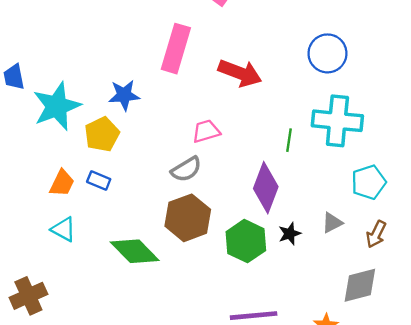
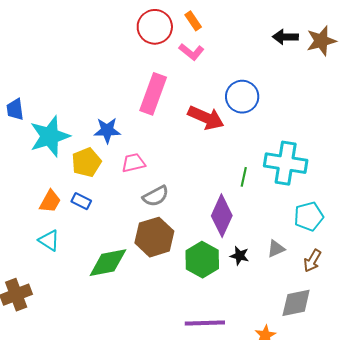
blue circle: (327, 53) -> (242, 97), moved
pink trapezoid: (206, 131) -> (133, 163), moved
black star: (290, 234) -> (240, 256), turned 30
green diamond: (135, 251) -> (108, 263), turned -60

